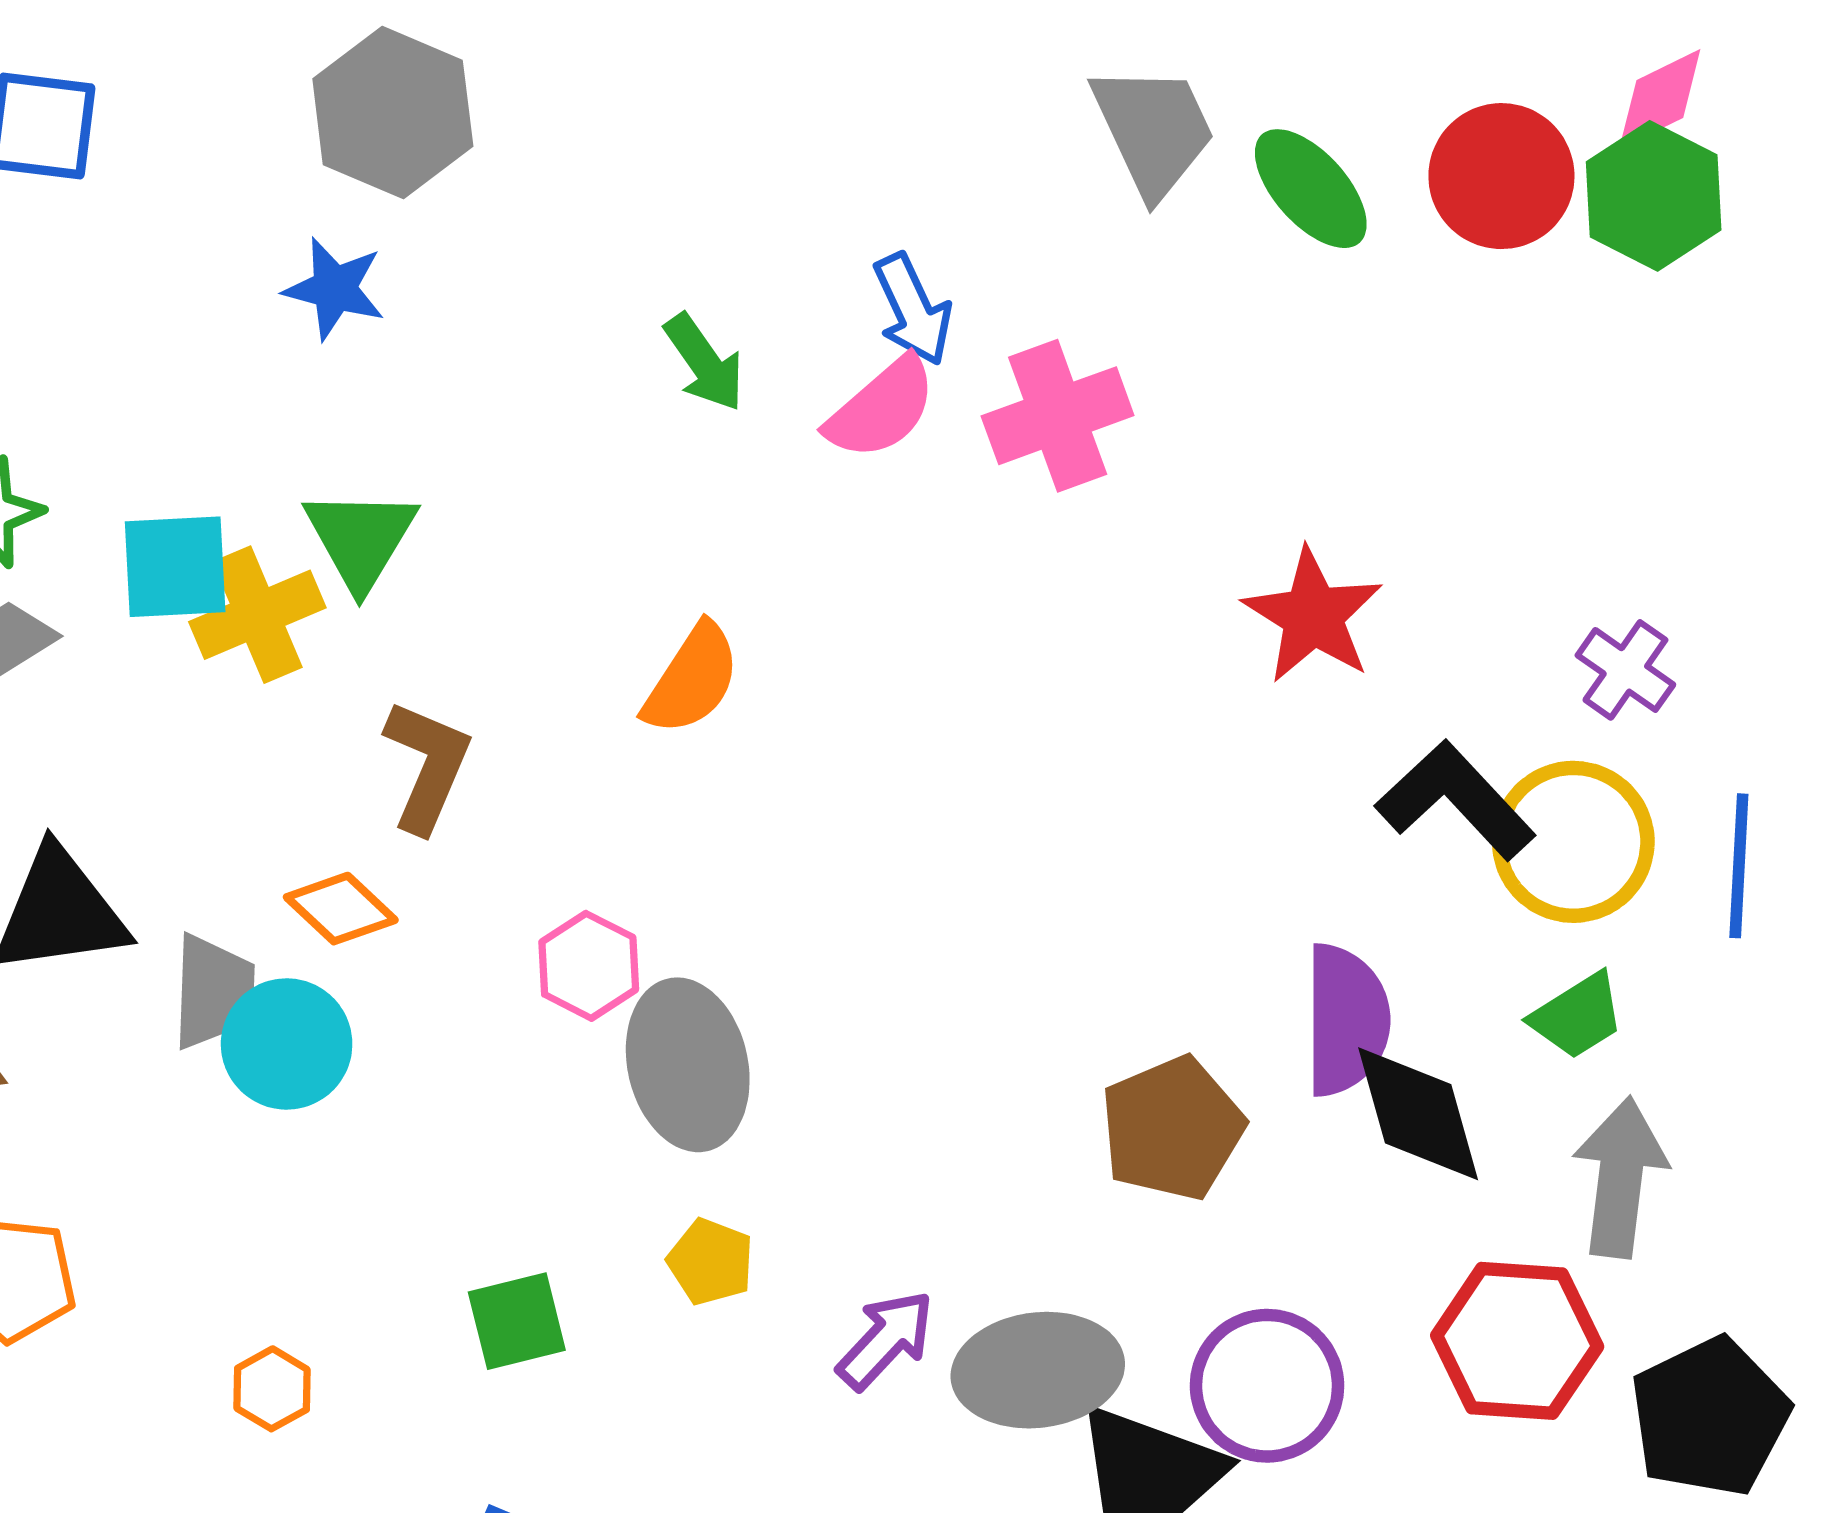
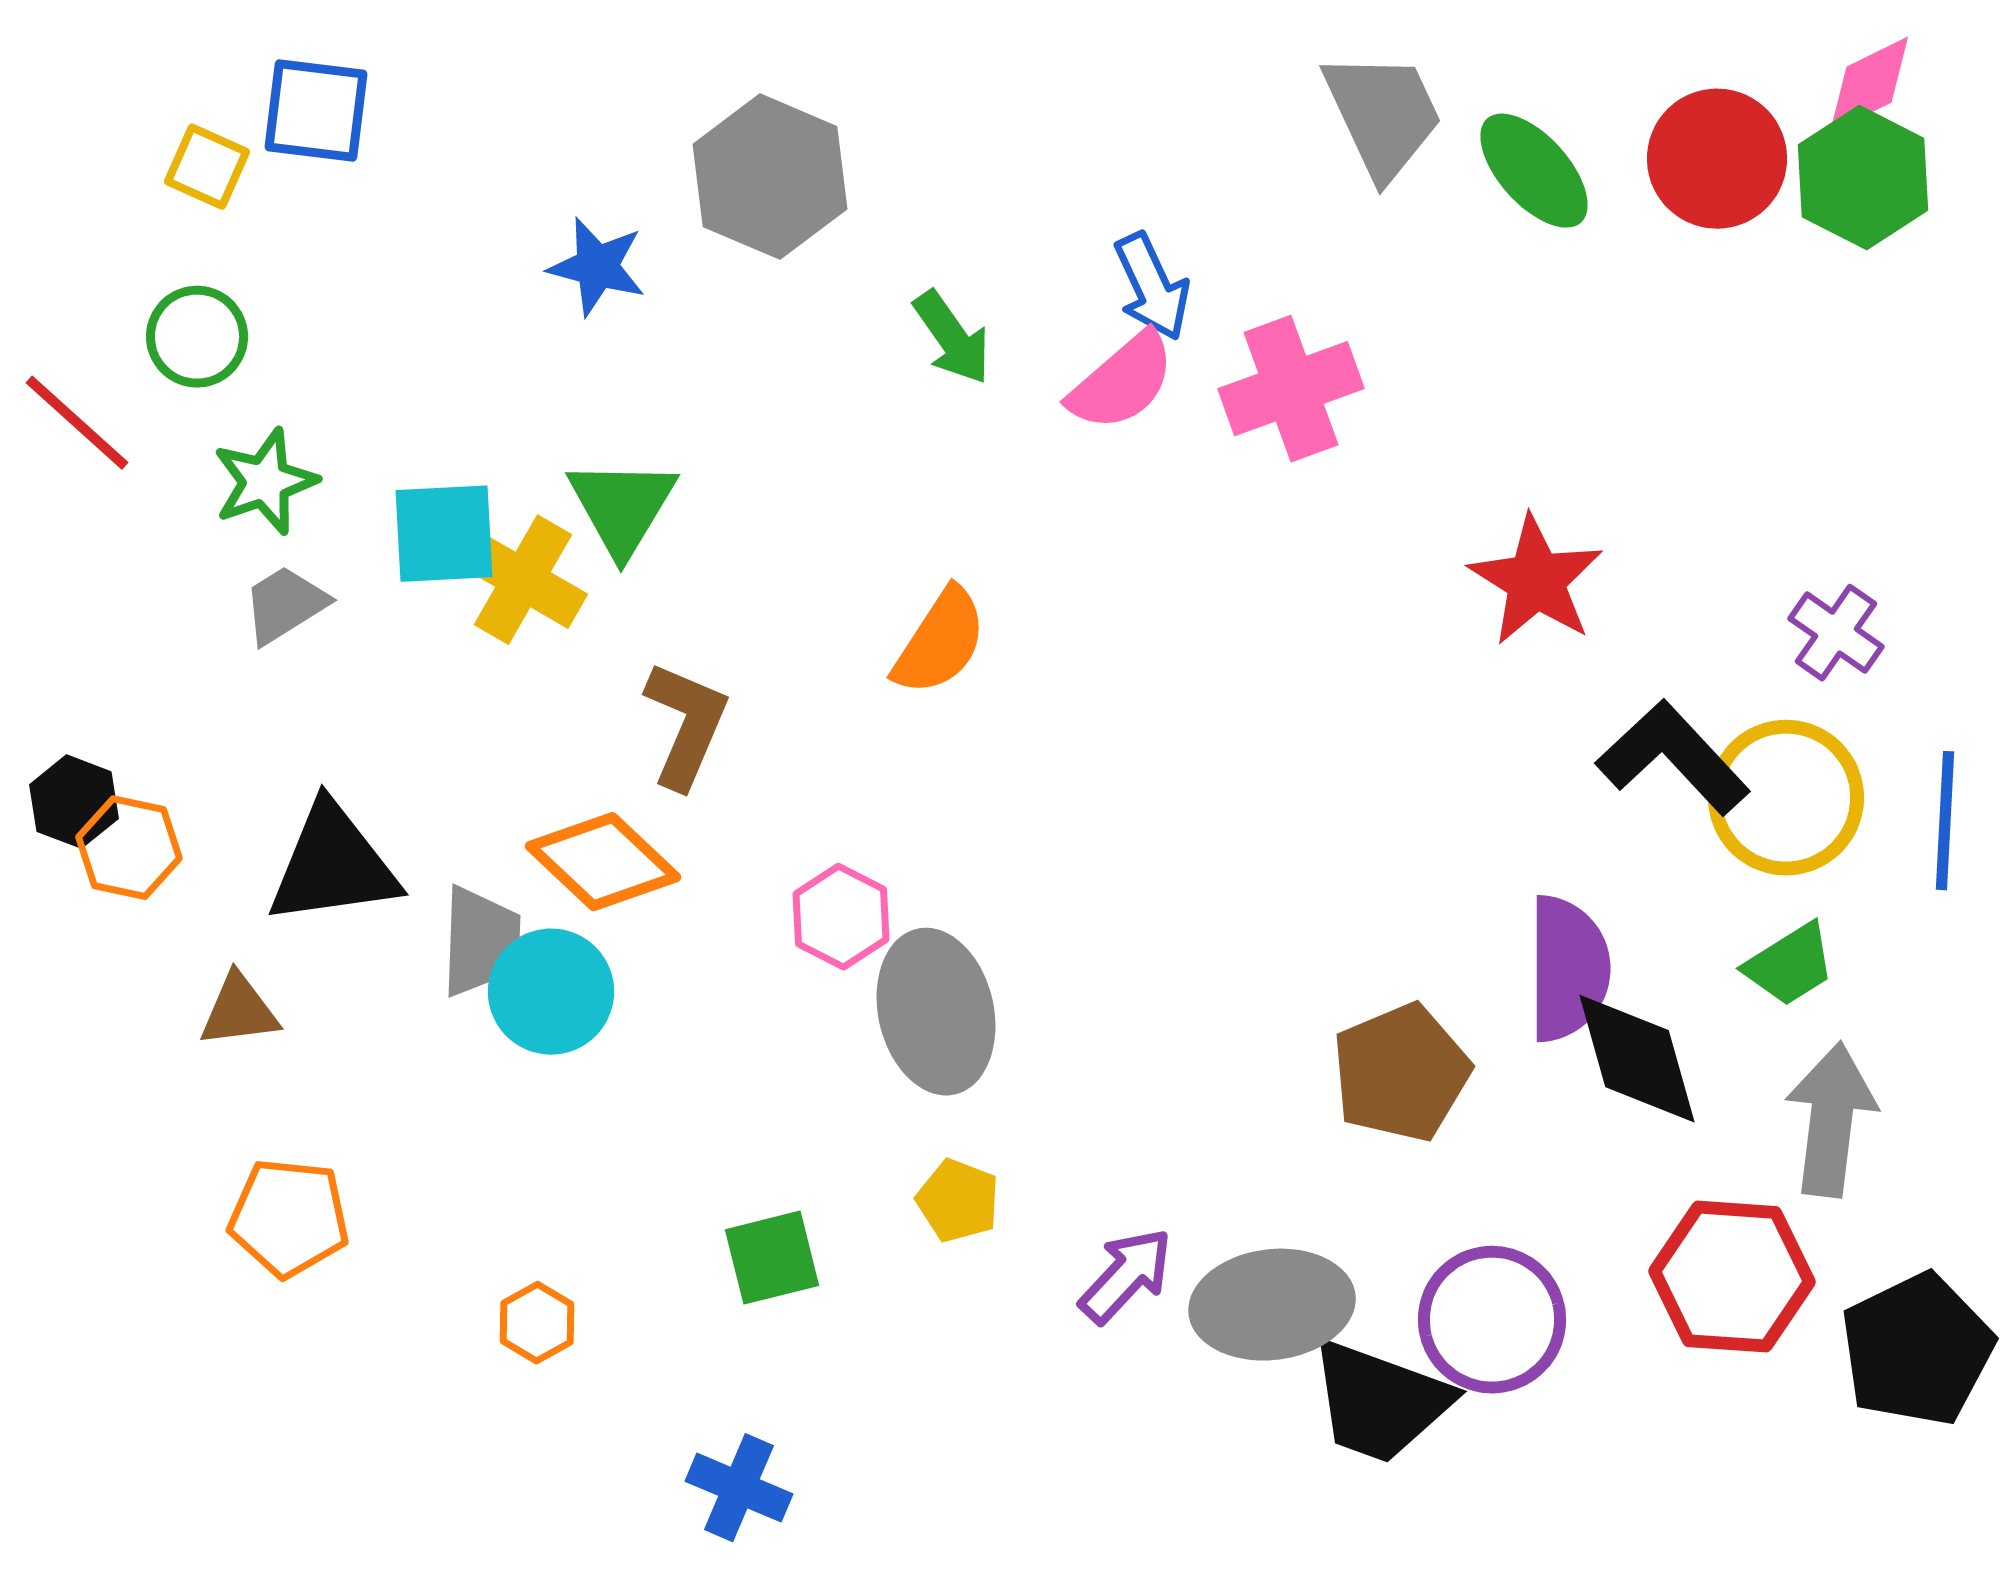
gray hexagon: (393, 113) -> (770, 177), moved
yellow cross: (257, 615) -> (523, 580), turned -37
orange diamond: (341, 909) -> (603, 862), size x1.4

